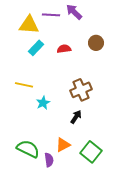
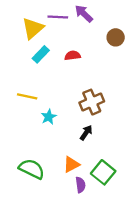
yellow triangle: (29, 25) -> (33, 28), turned -45
brown circle: (96, 43) -> (116, 37), moved
purple semicircle: (49, 160) -> (80, 185), moved

